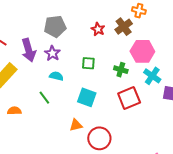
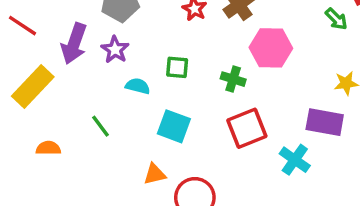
purple arrow: (29, 50) -> (74, 44), turned 35
cyan semicircle: (56, 76) -> (138, 86), moved
cyan cross: (152, 76) -> (295, 160), moved

